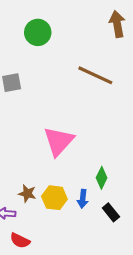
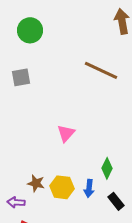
green circle: (38, 32) -> (30, 30), moved
pink triangle: (59, 141) -> (66, 133), size x0.6

